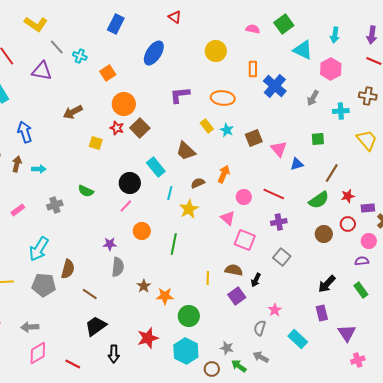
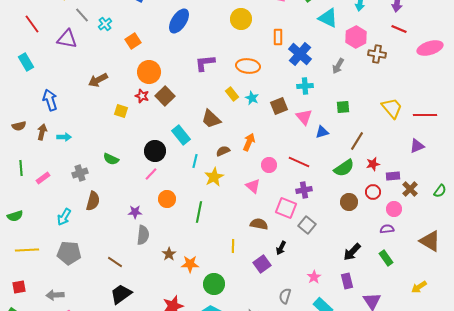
cyan cross: (80, 56) -> (105, 24), turned 32
brown cross: (368, 96) -> (377, 54), moved
cyan cross: (341, 111) -> (305, 86), moved
pink square: (245, 240) -> (286, 208), moved
cyan arrow: (39, 249) -> (64, 217), size x0.7
brown semicircle: (68, 269) -> (93, 201), moved
brown semicircle: (234, 270) -> (259, 224), moved
pink star: (275, 310) -> (314, 277), moved

